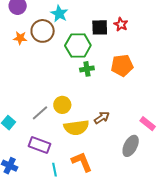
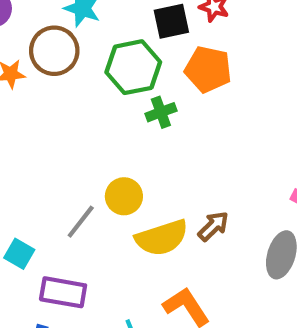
orange pentagon: (122, 65) -> (208, 69), moved, turned 30
brown arrow: (102, 118) -> (213, 226), moved
purple rectangle: (40, 145) -> (63, 292), moved

